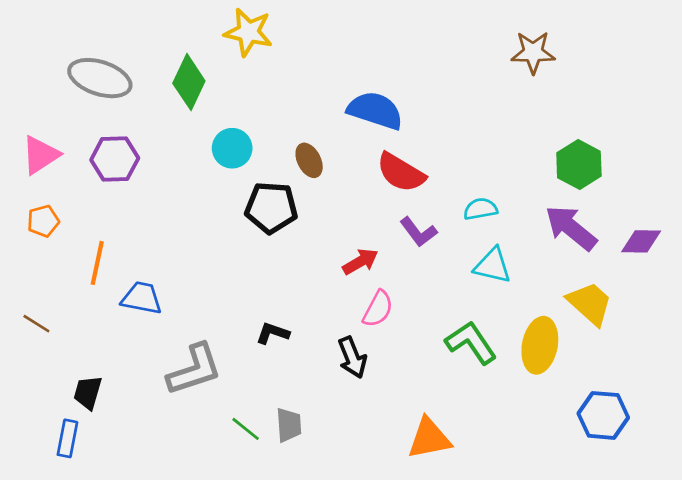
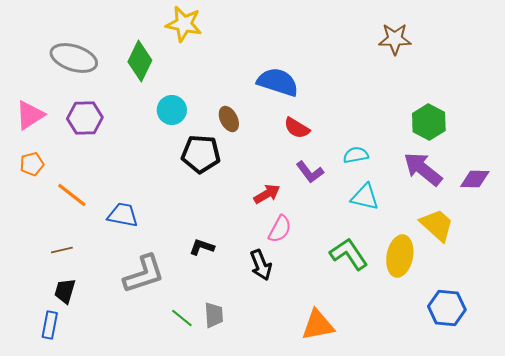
red semicircle: (401, 173) -> (297, 128), size x0.7
orange line: (97, 263) -> (72, 195), turned -64
blue trapezoid: (142, 298) -> (123, 215), moved
brown line: (36, 324) -> (62, 250), moved, turned -45

